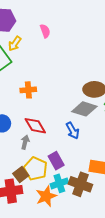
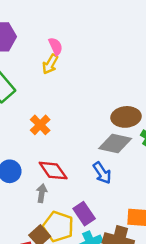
yellow arrow: (15, 44) -> (50, 64), moved
orange cross: (28, 90) -> (40, 125), turned -35

